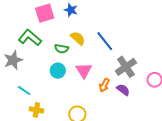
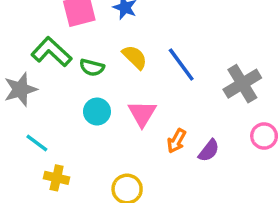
green semicircle: (62, 49) -> (92, 68), moved
gray cross: (126, 67) -> (242, 84), moved
purple semicircle: (123, 90) -> (209, 151), turned 88

